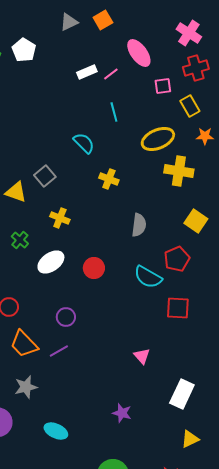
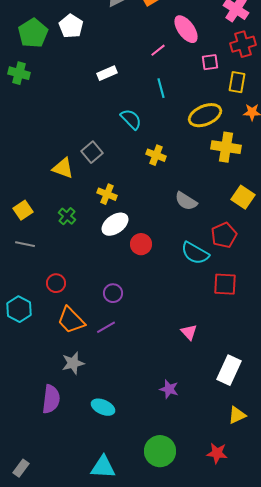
white rectangle: (87, 72) -> (107, 73), moved
yellow rectangle: (190, 106) -> (237, 82), turned 40
gray semicircle: (139, 225) -> (186, 201), turned 115
white ellipse: (51, 262) -> (115, 224), moved

